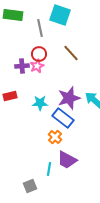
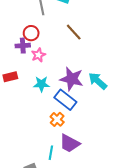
red circle: (39, 54) -> (31, 33), moved
pink star: (37, 66) -> (38, 55), moved
purple star: (69, 98) -> (72, 79), turned 30

